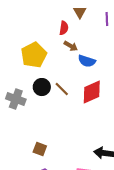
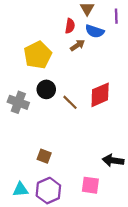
brown arrow: (71, 46) -> (77, 45), turned -64
blue semicircle: (87, 61) -> (95, 31), moved
brown line: (62, 89) -> (70, 102), moved

